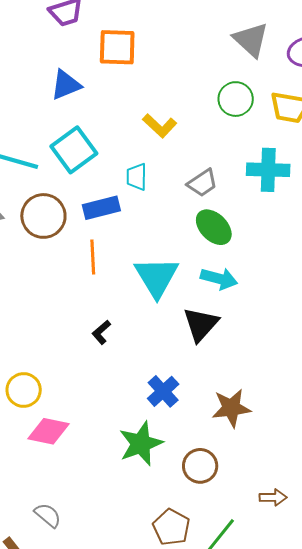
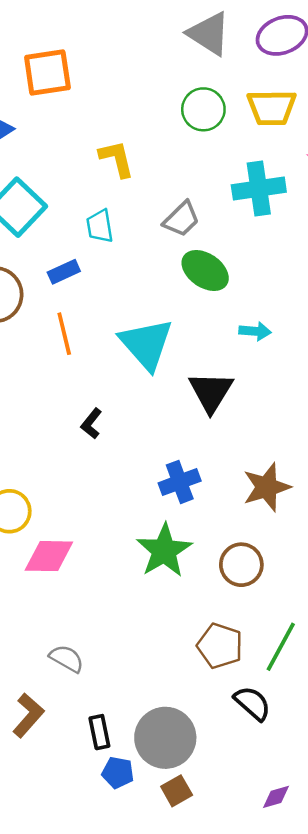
yellow L-shape: (160, 126) -> (117, 159), turned -136
blue rectangle: (101, 208) -> (64, 272), size x0.7
cyan arrow: (219, 279) -> (255, 331), moved, size x0.7
blue cross: (163, 391) -> (180, 482), turned 32

